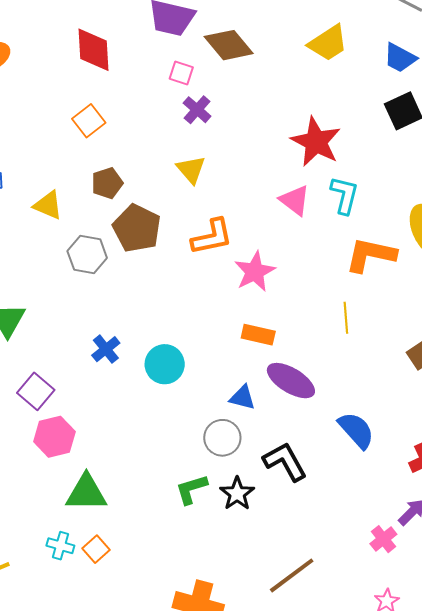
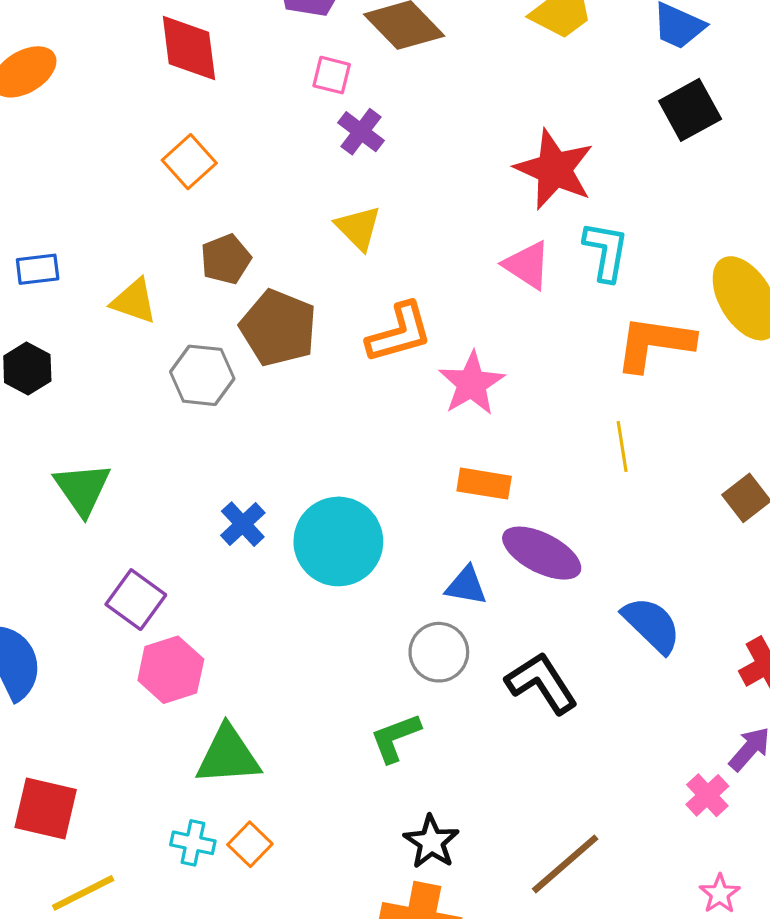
cyan circle: (165, 364) -> (338, 541), size x1.4
black star: (237, 494) -> (431, 842), moved

